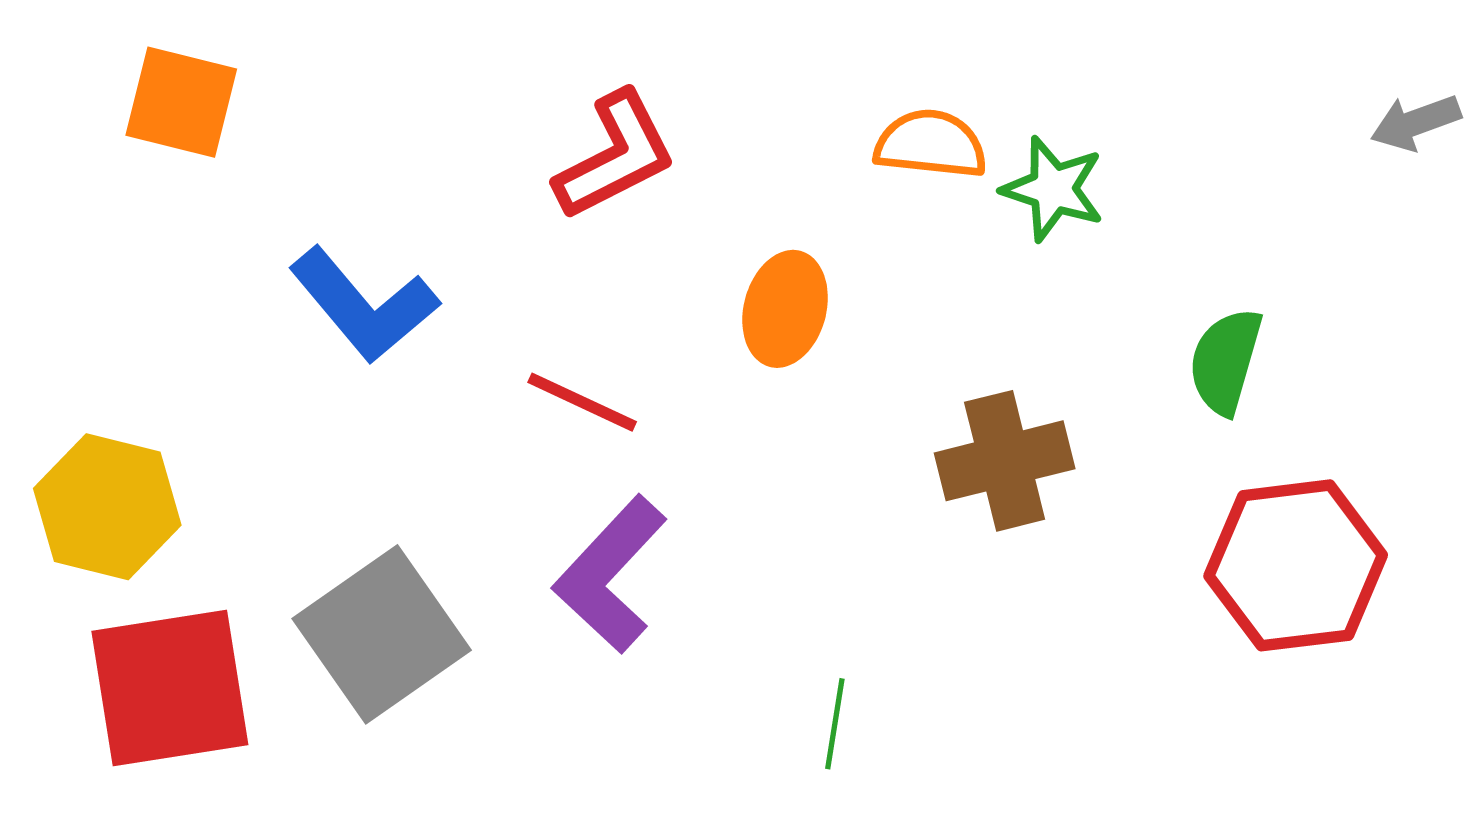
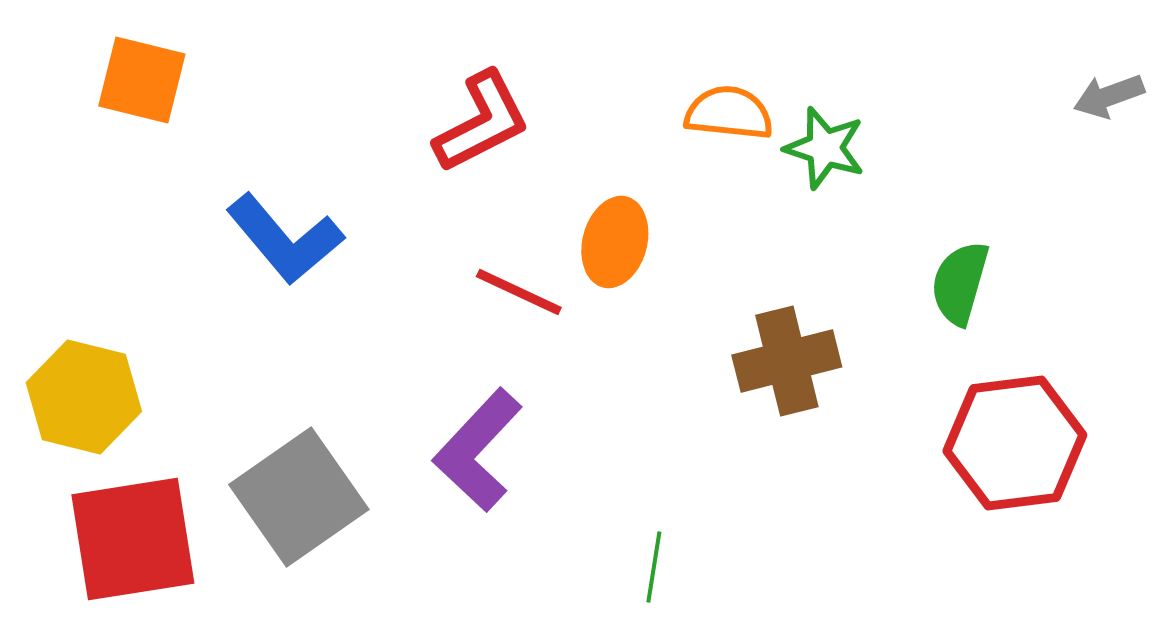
red line: (582, 402) -> (519, 292), moved

